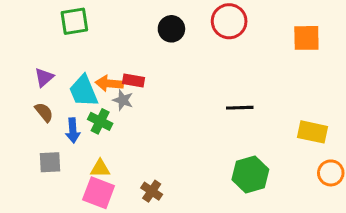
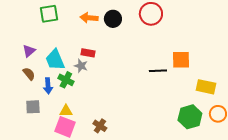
orange square: (306, 38) -> (181, 60), moved
orange arrow: (109, 83) -> (89, 18), moved
green hexagon: (250, 174) -> (190, 117), moved

